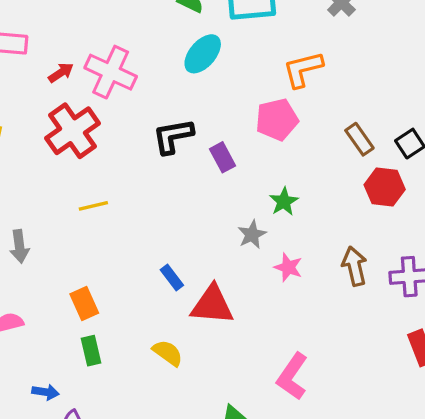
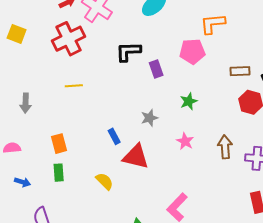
brown rectangle: (359, 139) -> (240, 71), turned -66
gray star: (252, 234) -> (149, 118), moved
blue arrow: (45, 392) -> (22, 182), moved

